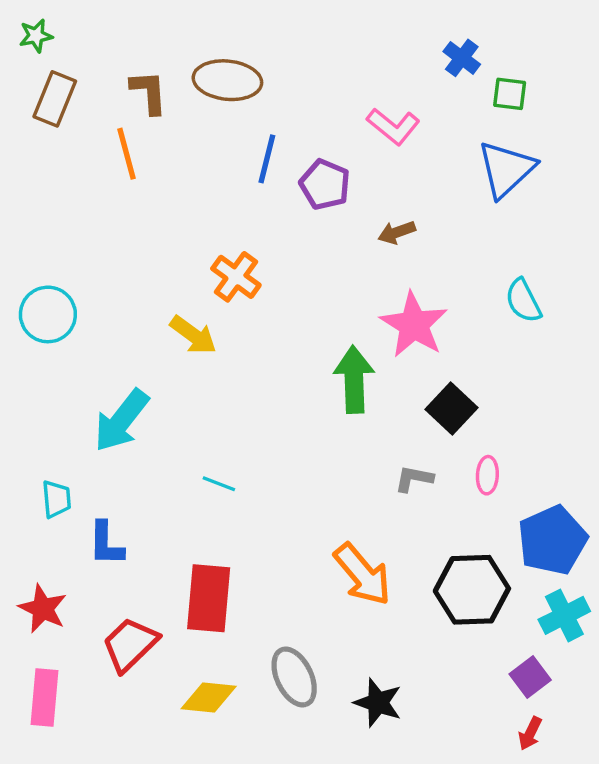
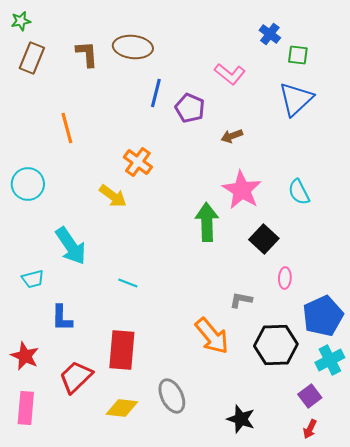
orange line: (127, 154) -> (67, 128), moved
cyan semicircle: (523, 301) -> (299, 192), moved
cyan arrow: (121, 420) -> (71, 246), turned -72
gray L-shape: (414, 479) -> (241, 300), moved
cyan trapezoid: (56, 499) -> (33, 279), moved, turned 80
black star: (378, 703) -> (241, 419), moved

